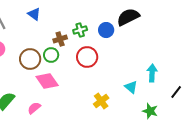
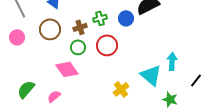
green circle: (51, 55) -> (78, 47), moved
brown circle: (30, 59) -> (50, 29), moved
cyan triangle: (131, 87) -> (151, 75), size x1.6

